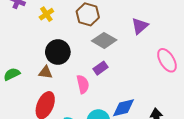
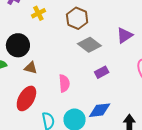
black circle: (58, 52) -> (18, 45), moved
purple rectangle: (100, 68) -> (102, 72), moved

